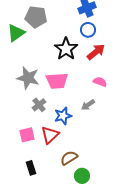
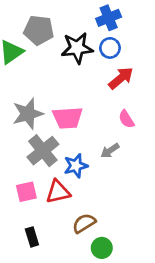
black star: (66, 49) -> (77, 48), moved, turned 30
gray star: (28, 78) -> (28, 114), turned -30
pink semicircle: (100, 82) -> (126, 119), turned -144
gray cross: (39, 105) -> (43, 151), size x1.6
red triangle: (50, 135) -> (58, 192), turned 30

